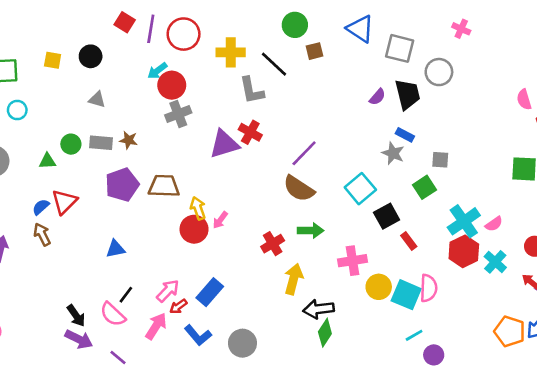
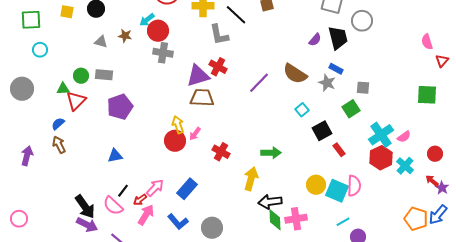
gray cross: (178, 114) -> (163, 53), turned 30
brown star: (129, 140) -> (125, 36), moved
brown trapezoid: (164, 186) -> (202, 98), moved
brown semicircle: (299, 189) -> (295, 74), moved
cyan square: (360, 189) -> (302, 110), size x0.6
red triangle: (64, 202) -> (76, 101), moved
green arrow: (311, 231) -> (271, 153), moved
red cross: (273, 244) -> (221, 152), moved, turned -30
pink cross: (352, 261) -> (296, 219), moved
red arrow: (178, 306) -> (140, 200), moved
black arrow: (76, 316) -> (85, 207), size x1.4
green diamond: (325, 333) -> (275, 220), turned -35

